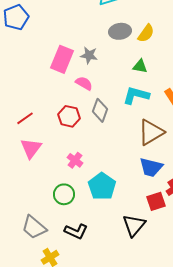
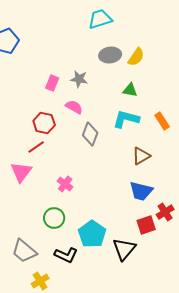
pink rectangle: (62, 59) -> (52, 83), size x0.6
red hexagon: (69, 116) -> (44, 123), moved
red line: (25, 118) -> (36, 147), moved
brown triangle: (151, 132) -> (141, 156), size x0.7
cyan pentagon: (102, 186) -> (92, 234), moved

